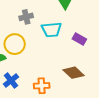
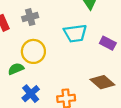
gray cross: (26, 17) -> (30, 17), moved

